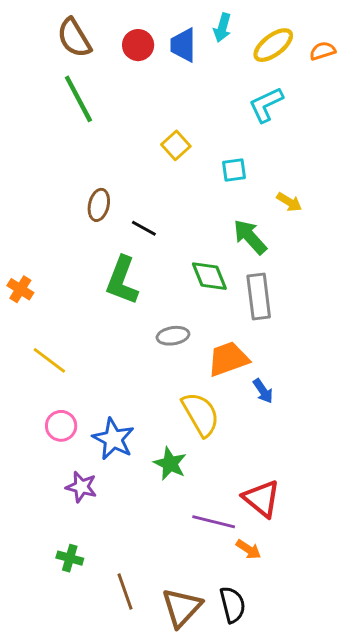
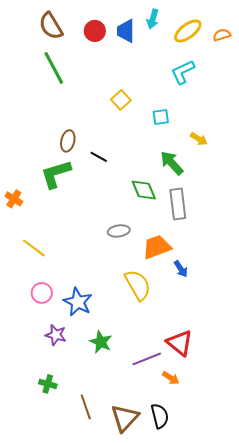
green L-shape: (122, 281) -> (56, 174), moved, turned 52
green star: (170, 464) -> (101, 342), moved
purple line: (214, 522) -> (147, 359), turned -36

